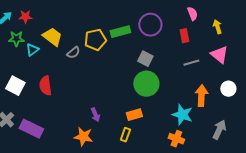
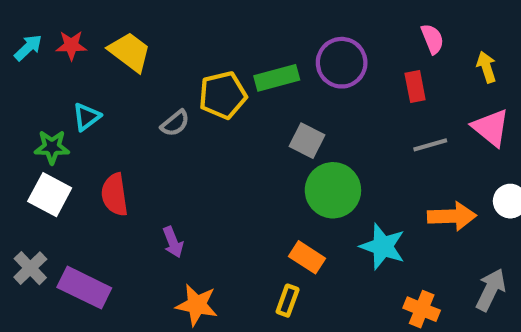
yellow trapezoid: (52, 37) -> (130, 52), moved
green star: (16, 39) -> (52, 147), moved
gray square: (145, 59) -> (307, 141), moved
orange arrow: (201, 96) -> (452, 216), turned 85
purple arrow: (95, 115) -> (173, 242), moved
orange rectangle: (134, 115) -> (307, 257), turned 49
cyan star: (182, 115) -> (383, 246), moved
orange cross: (176, 139) -> (422, 309), moved

